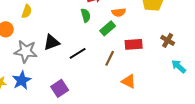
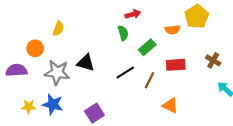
orange semicircle: (119, 12) -> (172, 30), moved
black triangle: (52, 42) -> (86, 63), turned 36
black line: (78, 53) -> (125, 73), moved
blue star: (22, 80) -> (53, 104), turned -30

